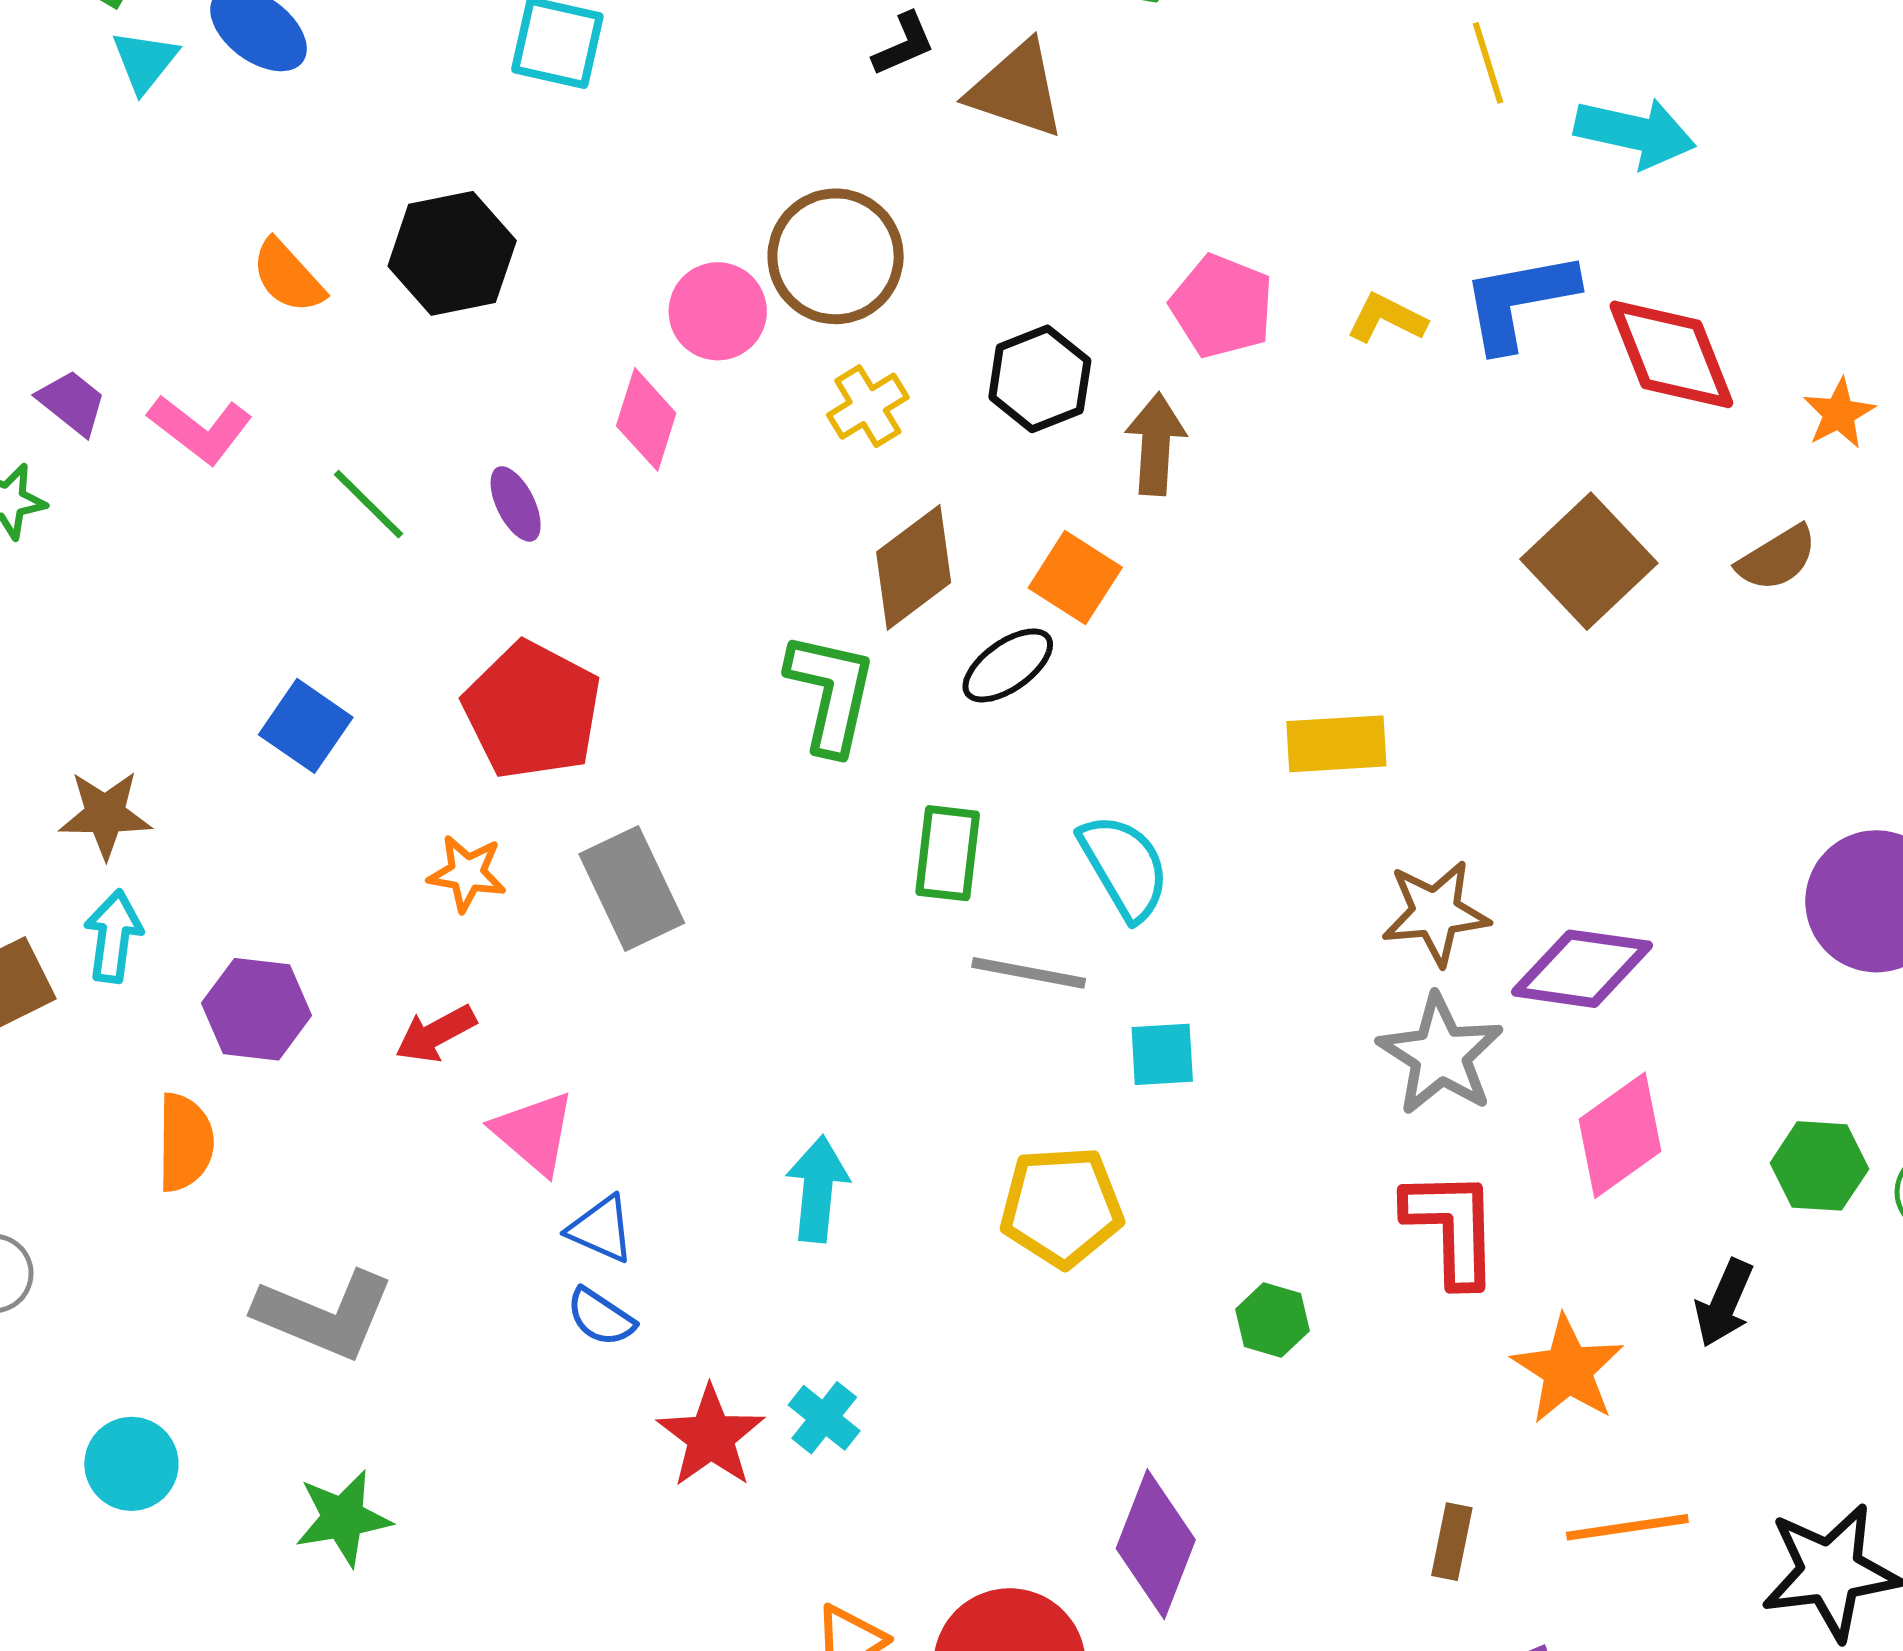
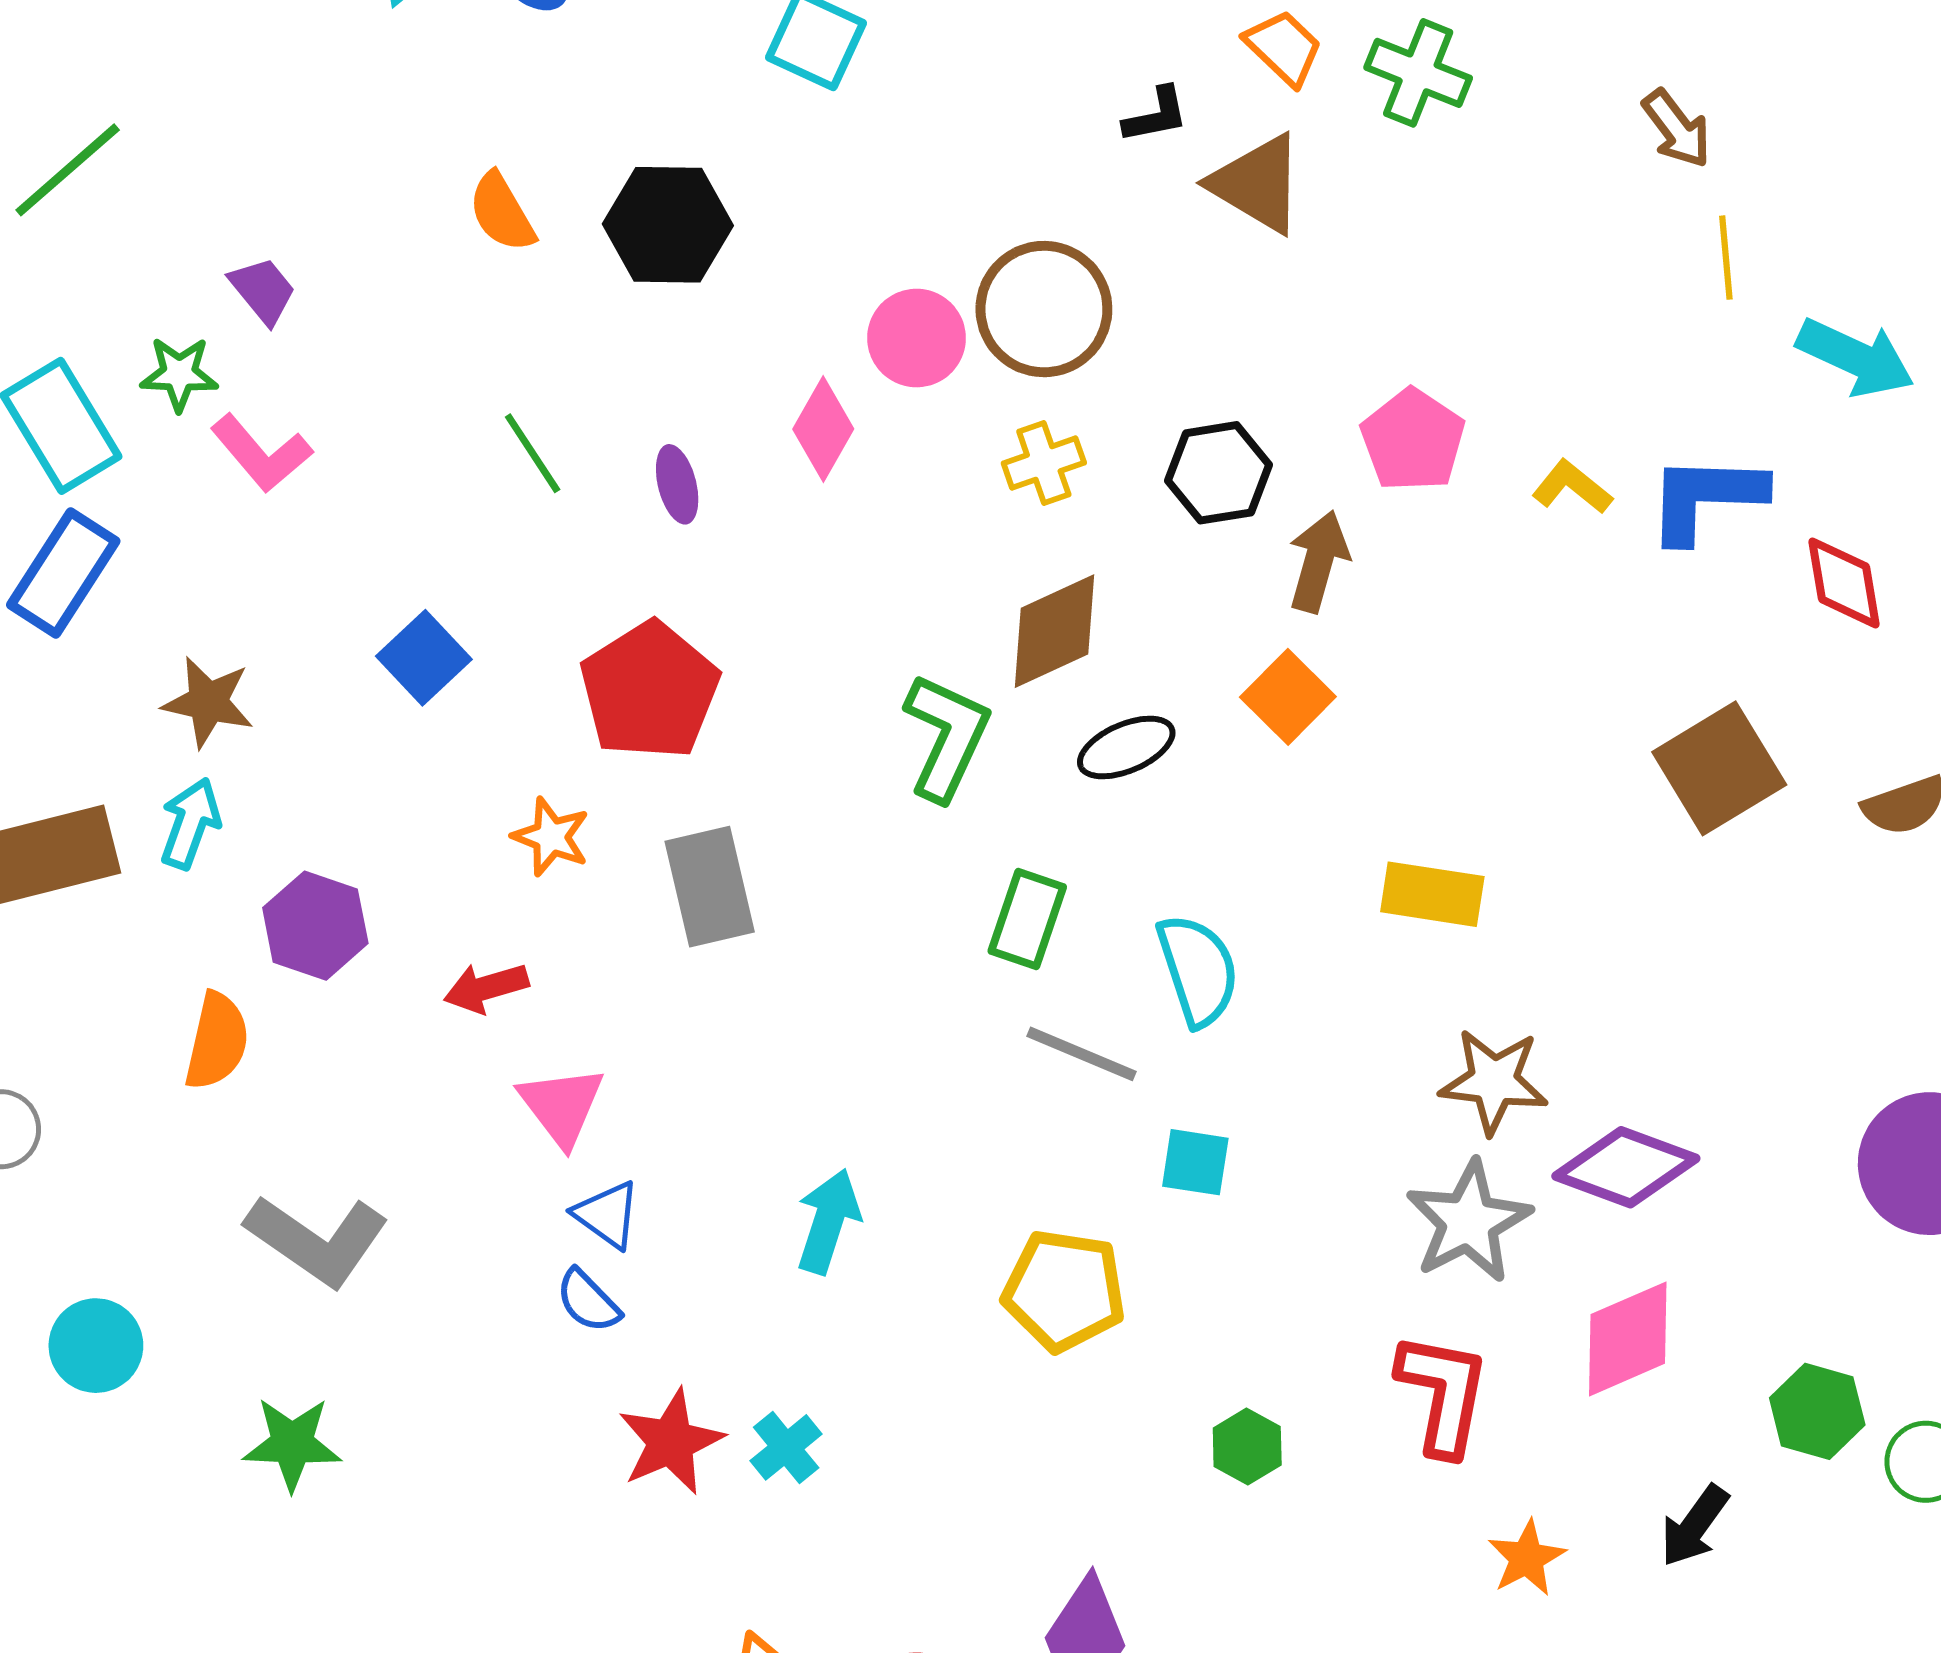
red diamond: (1671, 354) -> (1844, 583), size x0.7
pink L-shape: (200, 429) -> (261, 453), moved
orange square: (1075, 578) -> (1288, 697), moved
orange star: (1568, 1370) -> (1527, 1558), size x0.7

